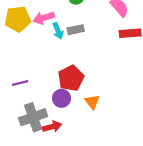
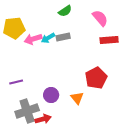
pink arrow: (44, 18) -> (33, 39), moved
cyan arrow: (58, 31) -> (48, 38), turned 80
red pentagon: (71, 78) -> (96, 78), moved

